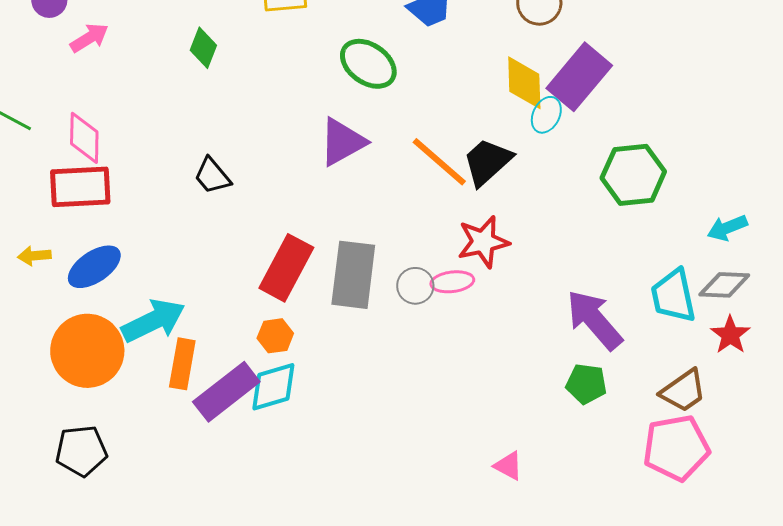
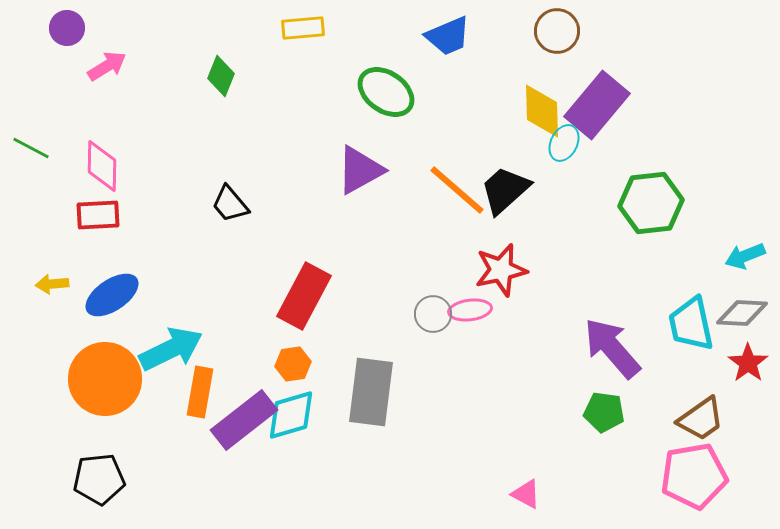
red rectangle: (80, 187) -> (98, 215), size x0.7
gray rectangle: (353, 275) -> (371, 392), moved

